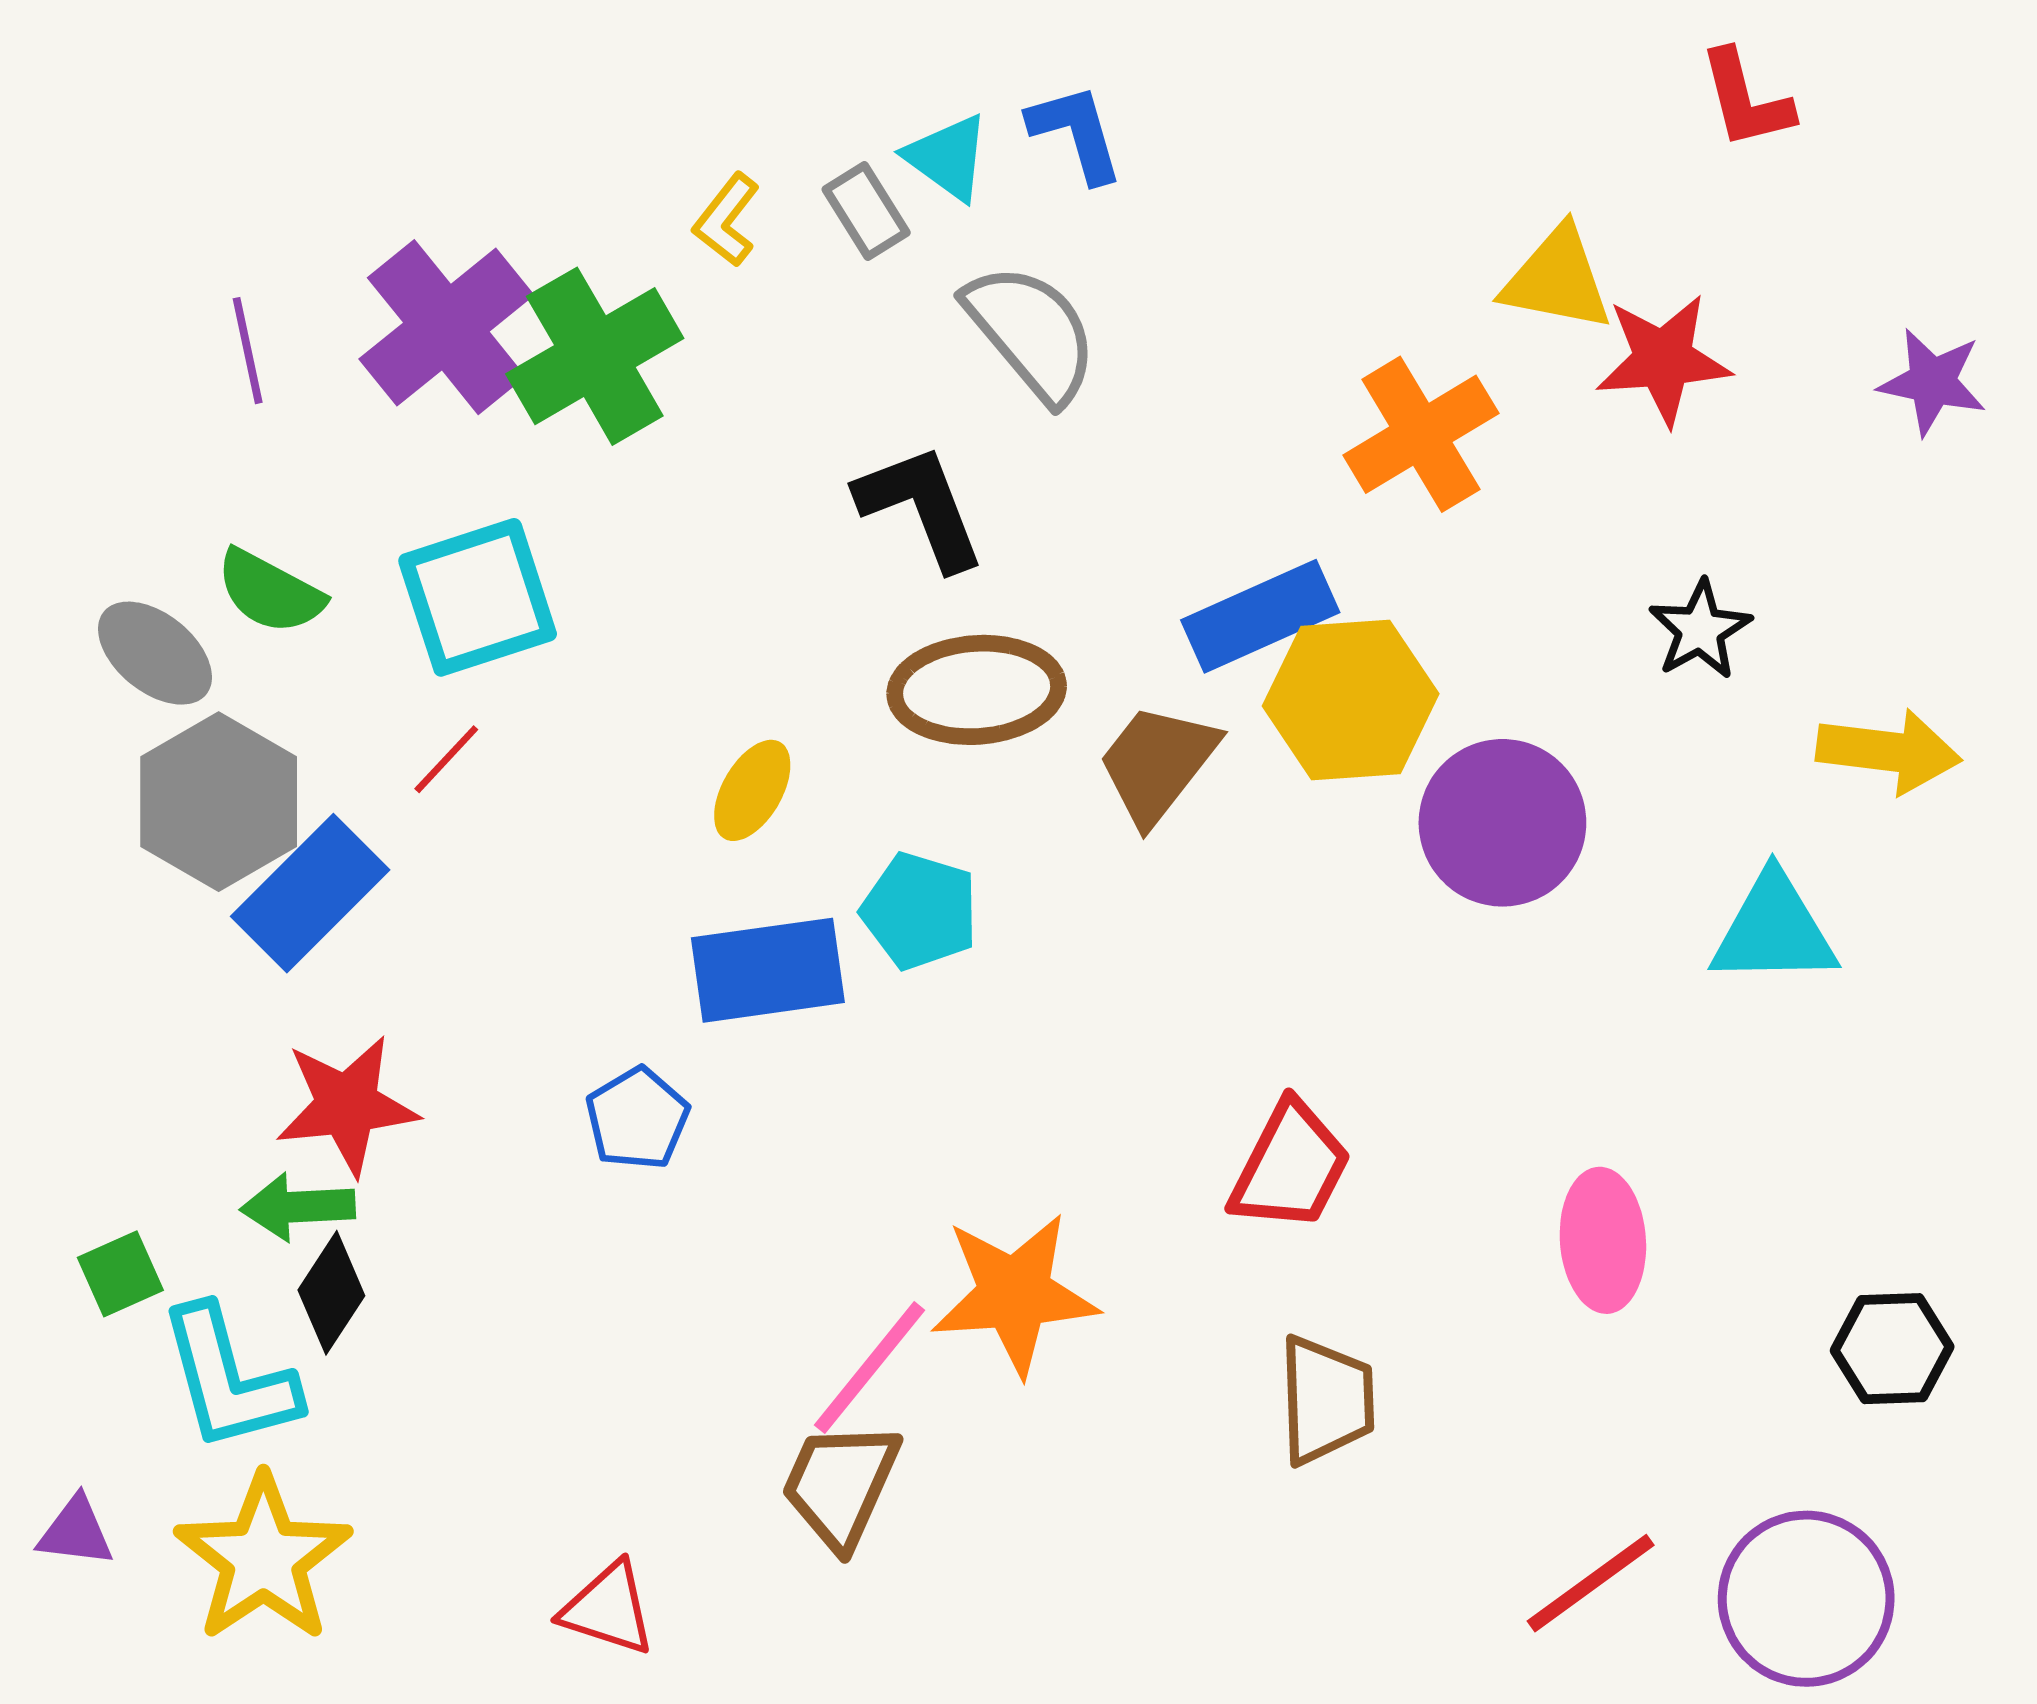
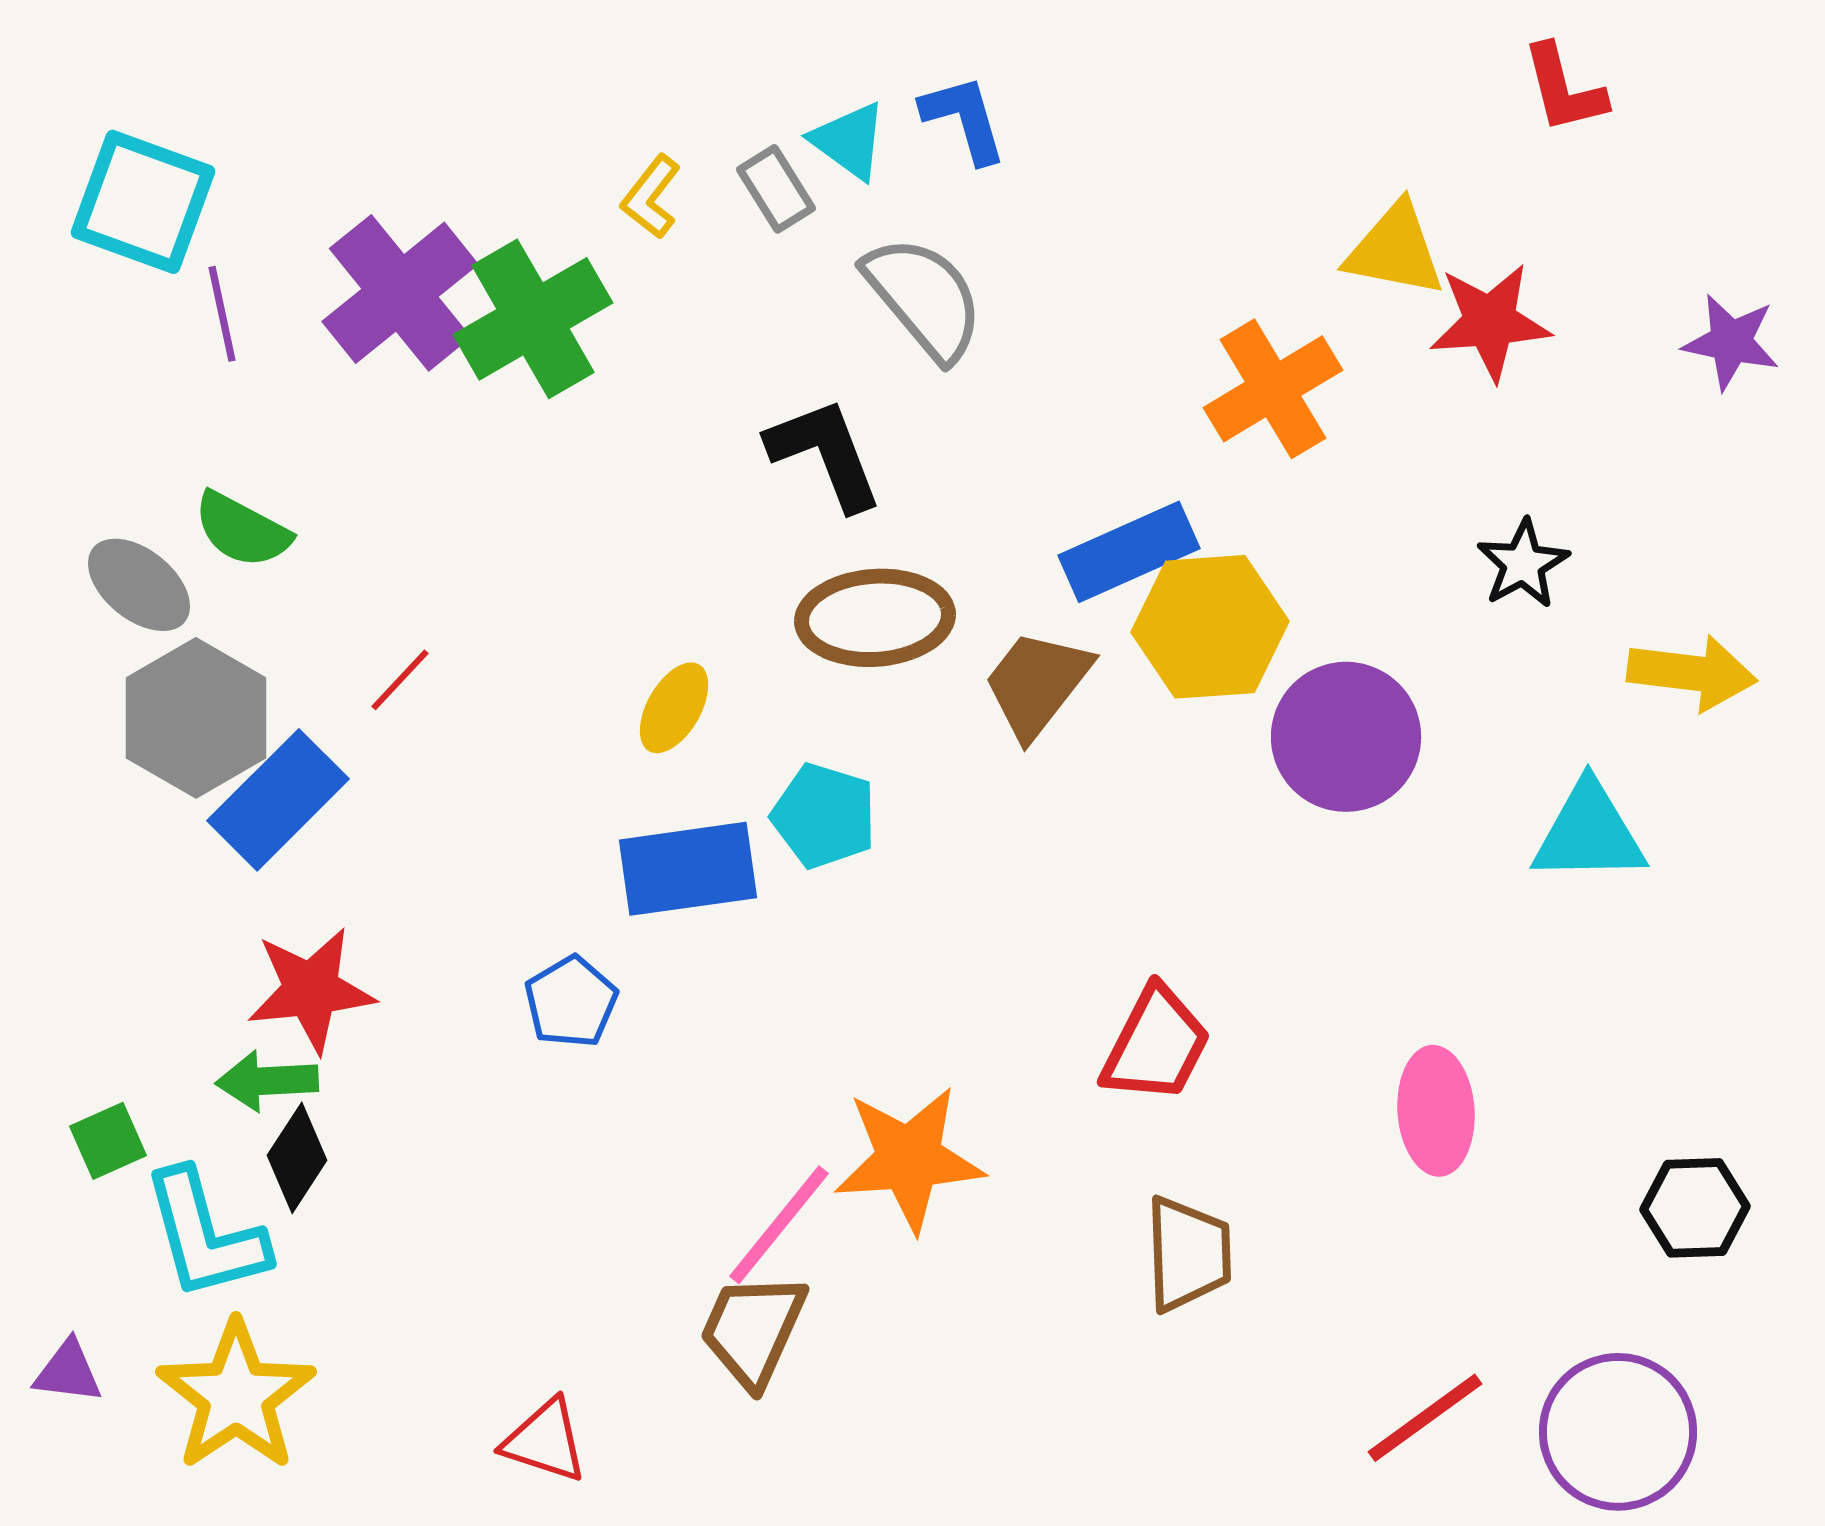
cyan square: (478, 597) -> (143, 202), moved, turned 38

